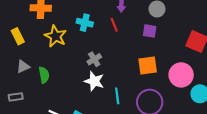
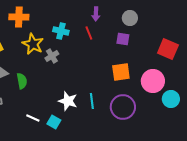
gray cross: (94, 59) -> (52, 56), moved
white star: (94, 81) -> (68, 101), moved

